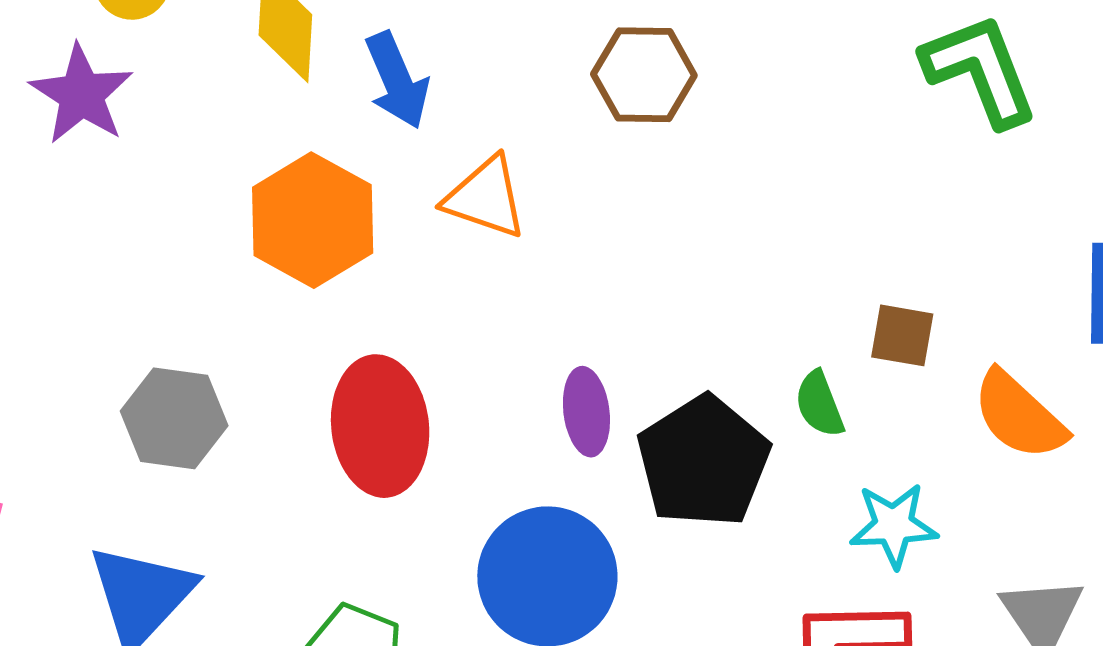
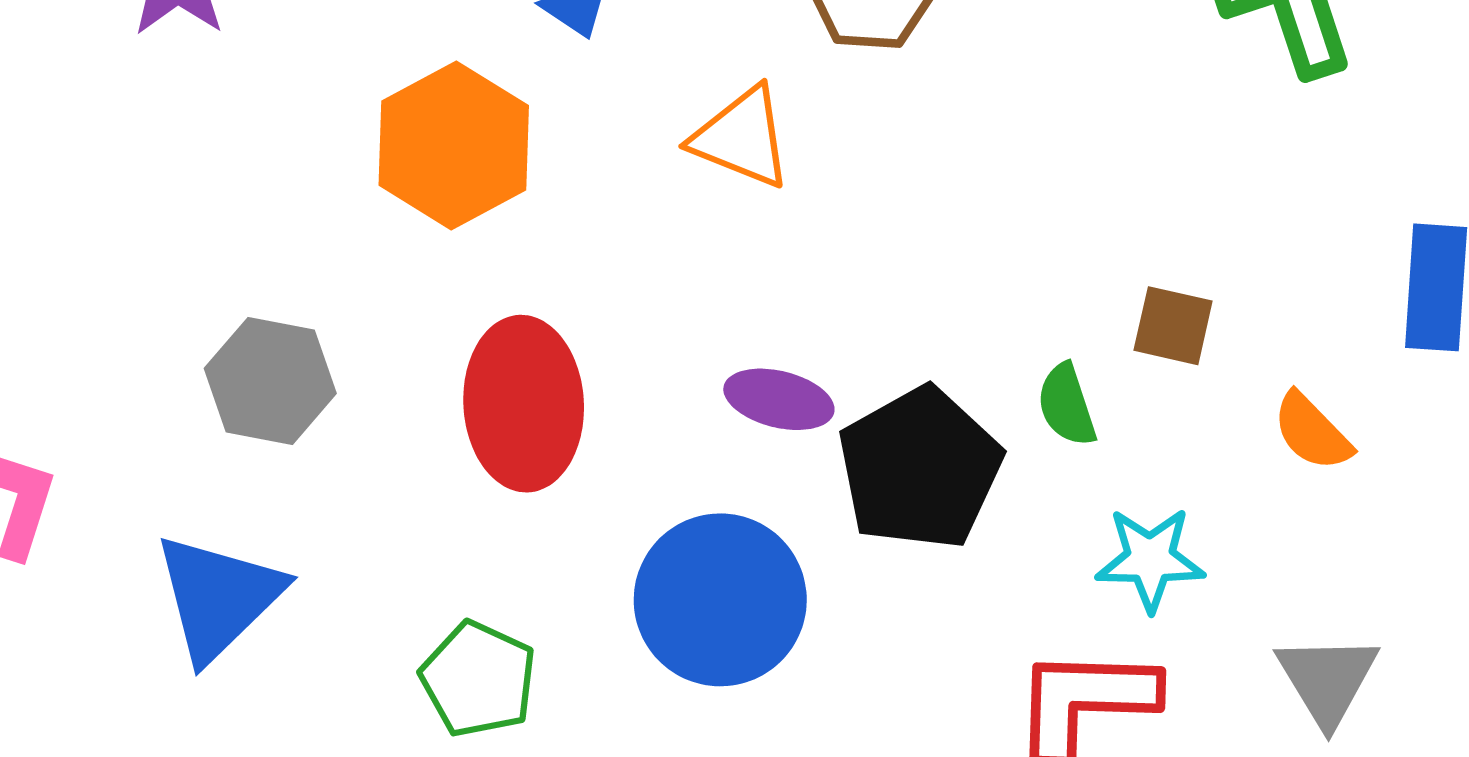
orange triangle: (485, 198) -> (742, 138), moved
purple ellipse: (586, 412) -> (779, 399), turned -72
orange semicircle: (1019, 415) -> (1312, 432), size x0.7

